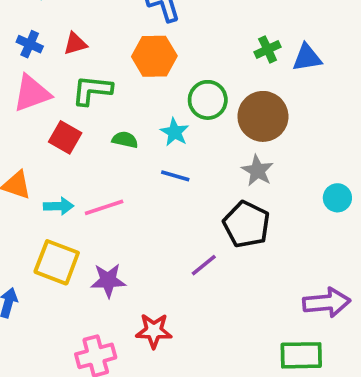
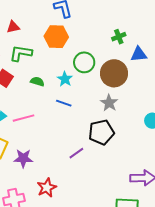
blue triangle: (307, 58) -> (139, 54), moved
black pentagon: (247, 224) -> (101, 132), turned 30
red star: (154, 331) -> (47, 188), turned -30

